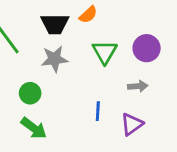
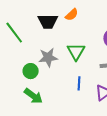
green triangle: (105, 52) -> (76, 52), moved
gray star: (54, 59) -> (48, 57), moved

